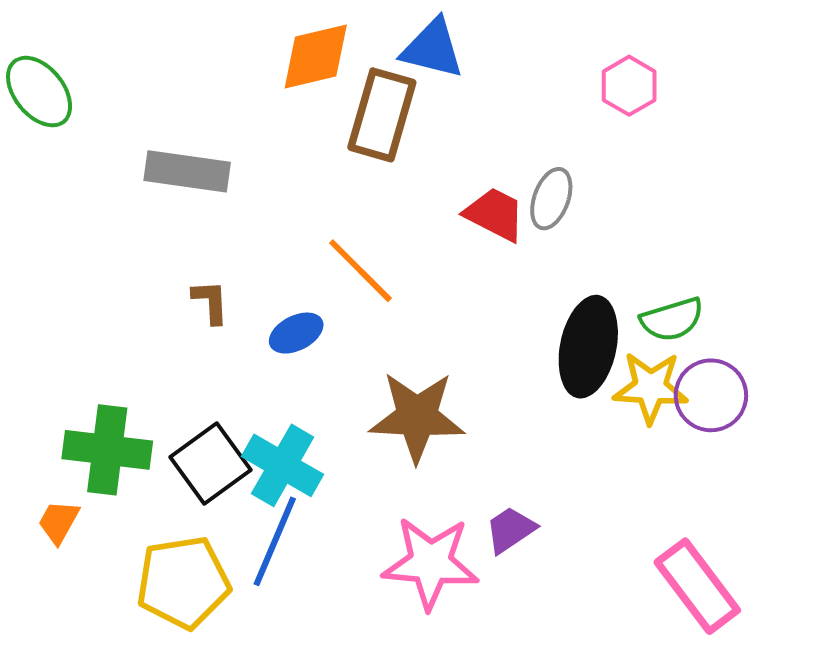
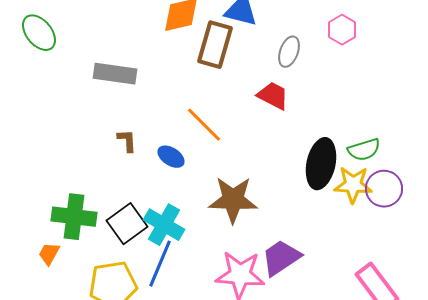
gray ellipse: (551, 199) -> (289, 52), moved
blue ellipse: (296, 333) -> (171, 157), turned 60
purple trapezoid: (510, 530) -> (281, 258), size x1.5

